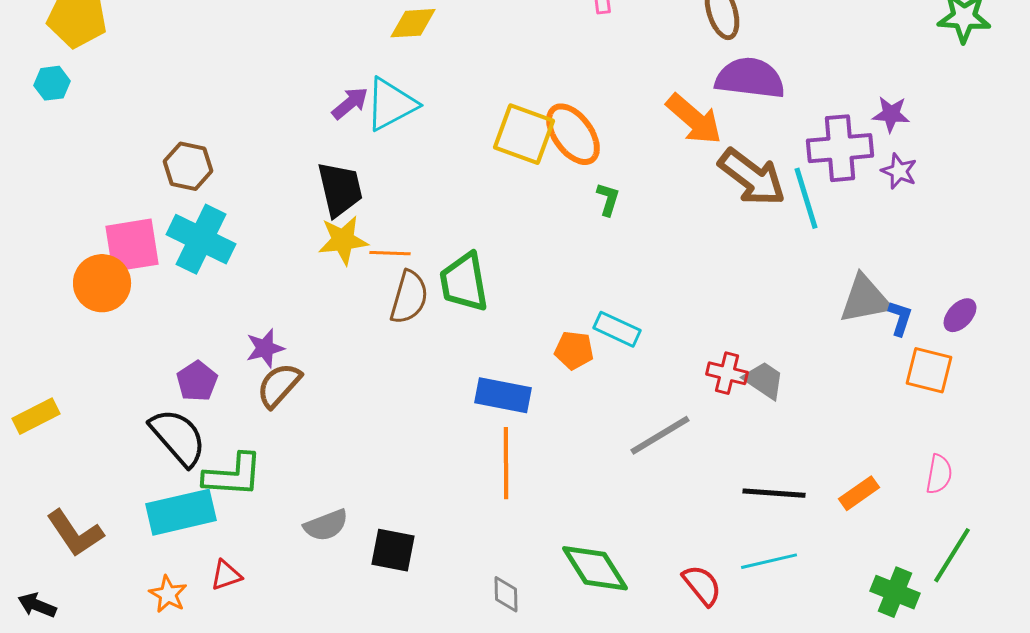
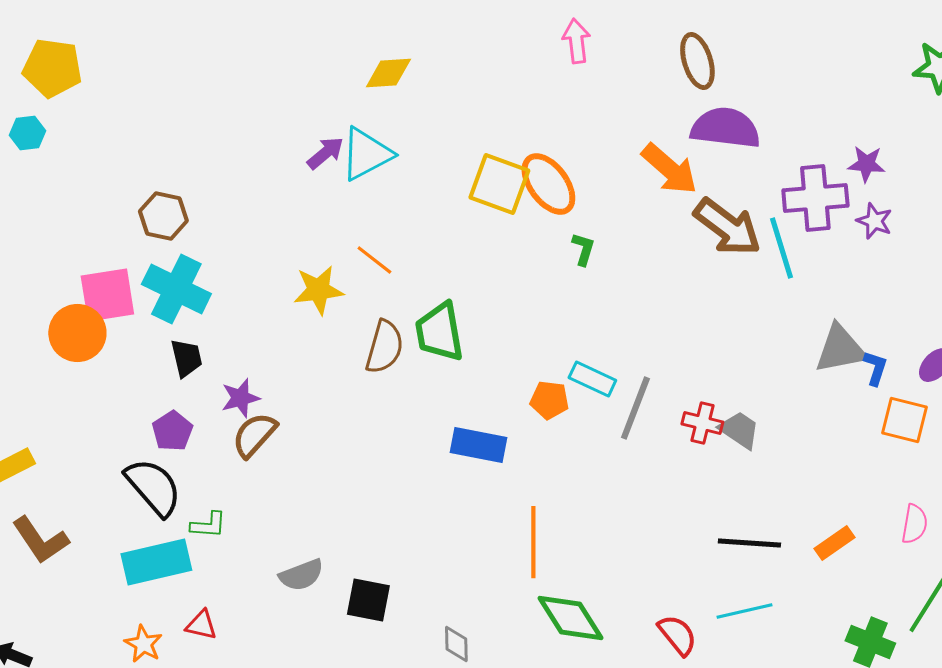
black trapezoid: (340, 189) -> (186, 358), moved, size x0.7
orange line: (390, 253) -> (374, 260), moved, turned 36
gray line: (660, 435) -> (635, 408), moved, turned -38
orange line: (506, 463) -> (533, 542), moved
green L-shape: (233, 475) -> (208, 525), size x0.6
brown L-shape: (75, 533) -> (40, 540), moved
red triangle: (226, 575) -> (201, 625), turned 32
gray diamond: (506, 594) -> (456, 644), moved

